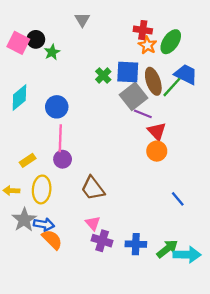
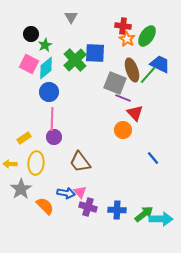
pink square: (18, 43) -> (29, 64), moved
blue square: (128, 72) -> (95, 53), moved
green cross: (103, 75) -> (75, 60), moved, size x1.6
gray square: (134, 96) -> (115, 83), turned -30
cyan diamond: (19, 98) -> (46, 68), moved
orange circle: (157, 151) -> (123, 130), moved
blue line: (178, 199) -> (153, 158), moved
blue arrow: (44, 224) -> (66, 193), moved

